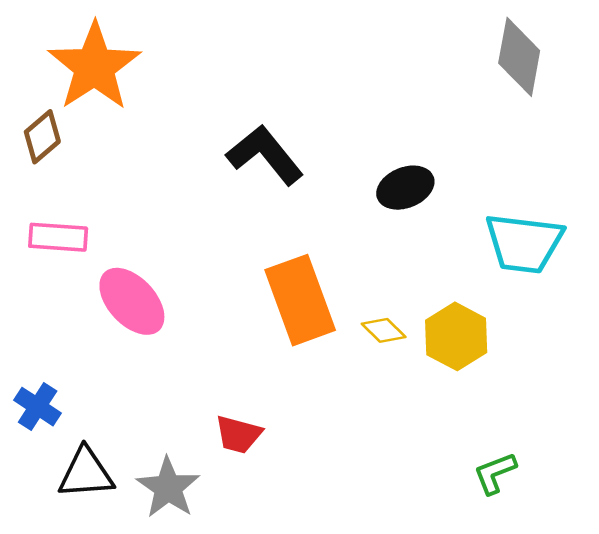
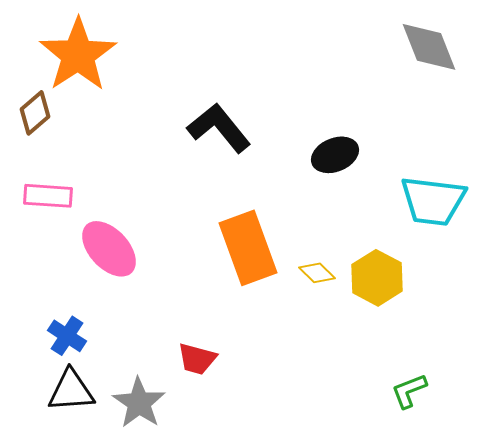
gray diamond: (519, 57) -> (429, 47), turned -32
blue cross: (38, 407) -> (67, 336), moved

